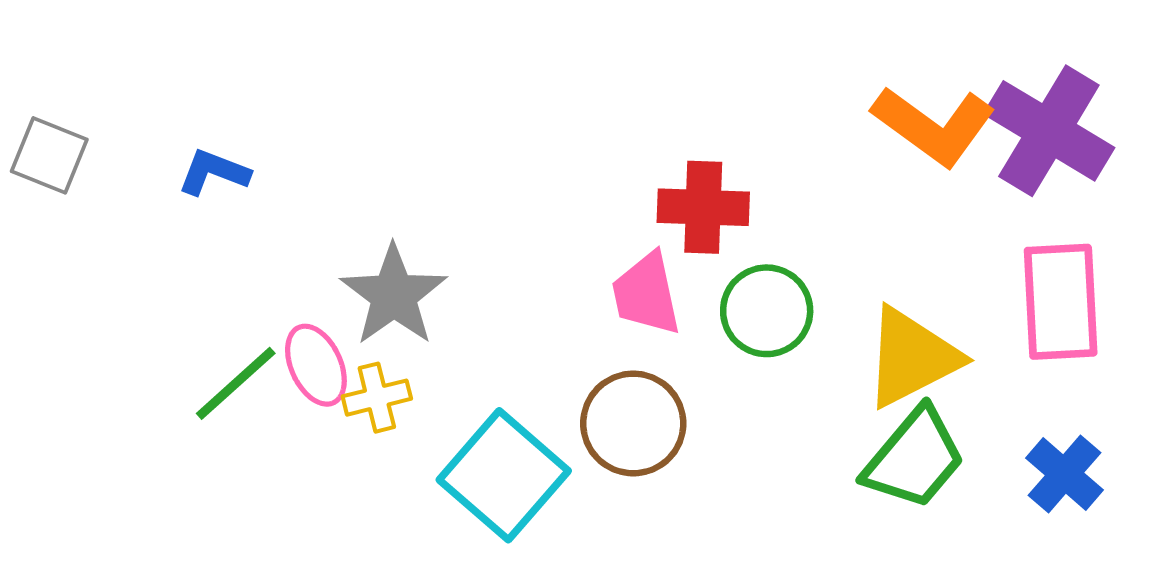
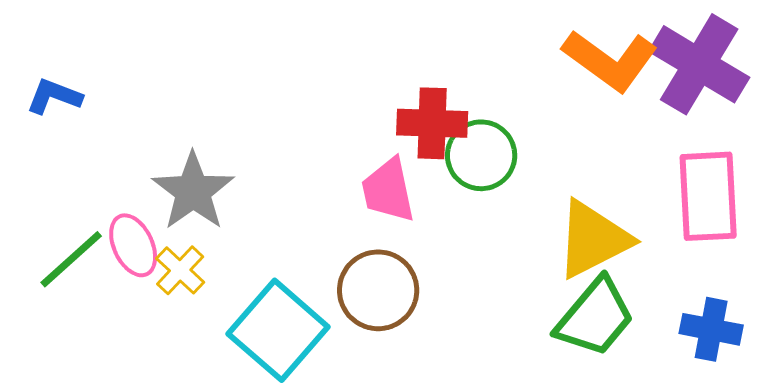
green circle: (767, 311) -> (481, 155), moved
yellow cross: (377, 398) -> (180, 270), turned -33
blue cross: (1064, 474) -> (711, 329), turned -30

